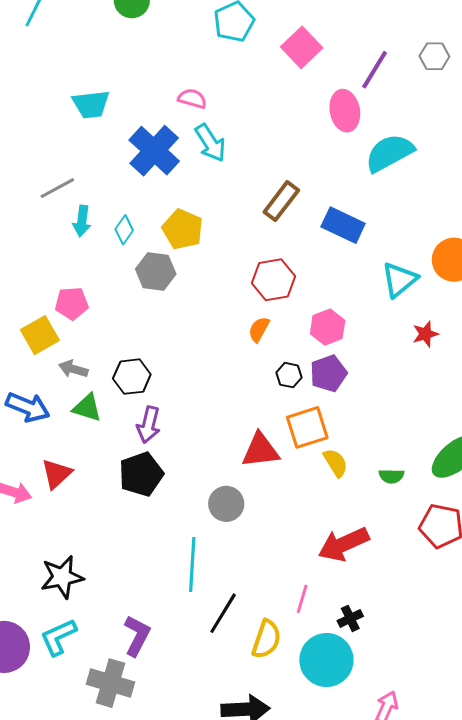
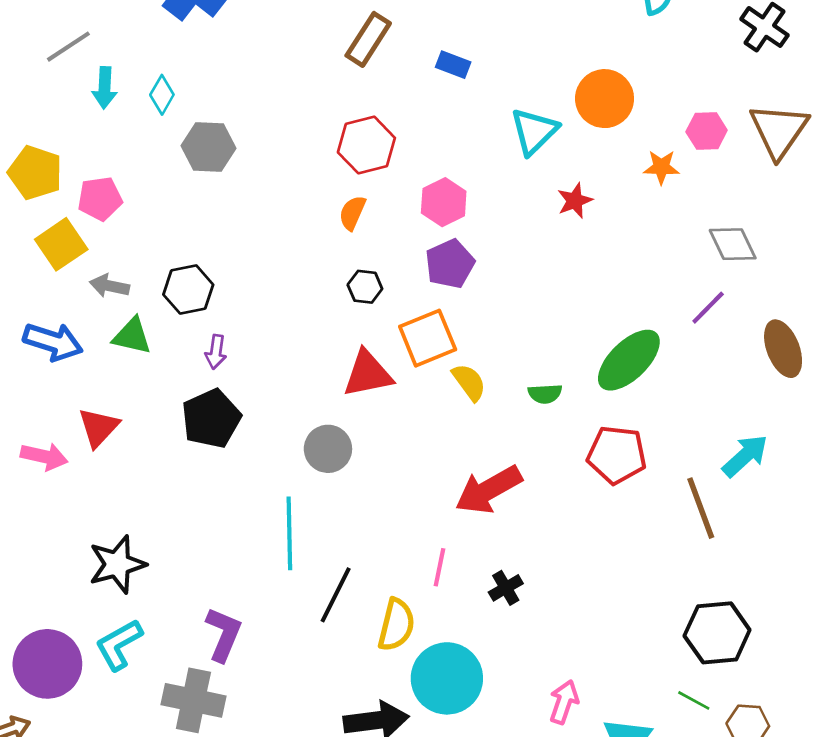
blue rectangle: (343, 225) -> (453, 65), size x0.6
yellow pentagon: (183, 229) -> (35, 173), moved
black hexagon: (289, 375) -> (365, 287), moved
purple arrow: (149, 425) -> (216, 352), size x0.7
cyan circle: (326, 660) -> (447, 678), moved

